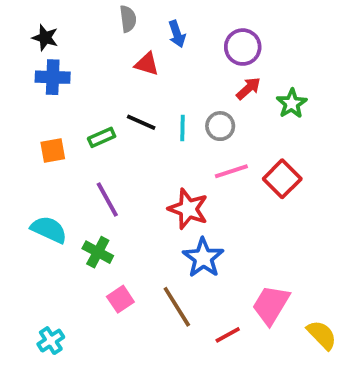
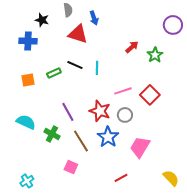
black star: (45, 38) -> (42, 20), moved
purple circle: (243, 47) -> (173, 25), moved
red triangle: (147, 64) -> (78, 34), size x1.5
gray circle: (220, 126) -> (125, 115), moved
purple line: (107, 199) -> (68, 112), moved
pink square: (120, 299) -> (71, 167), moved, turned -32
pink trapezoid: (271, 305) -> (140, 147), moved
brown line: (177, 307) -> (81, 141), moved

